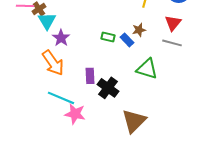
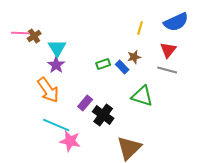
cyan triangle: (47, 21) -> (57, 48), moved
green rectangle: (108, 37) -> (103, 64), turned -32
purple rectangle: (90, 76) -> (85, 103), turned 42

